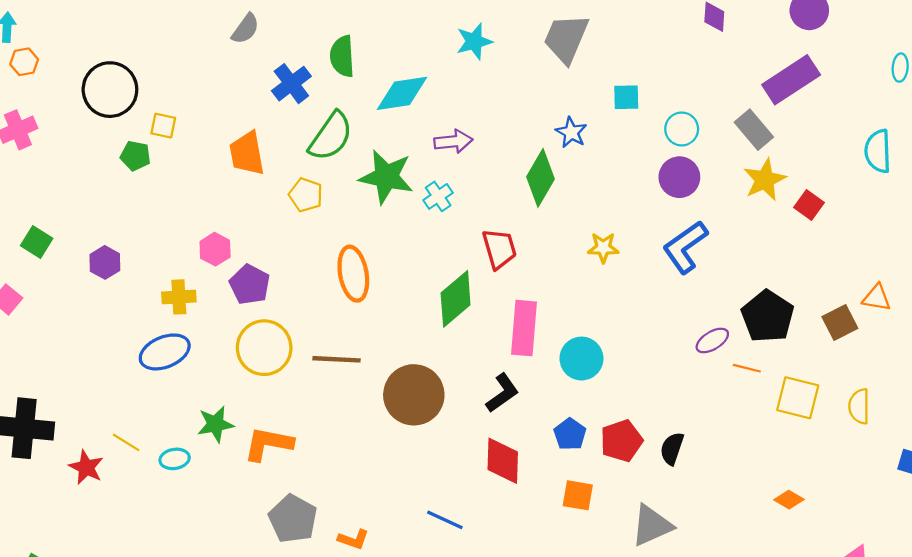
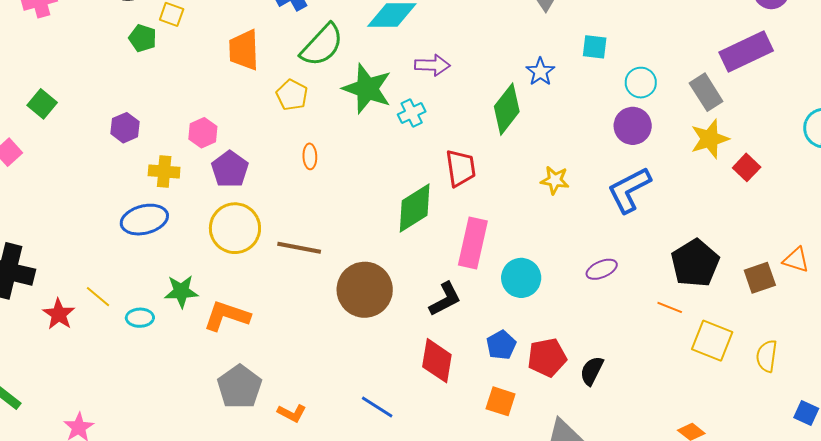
purple hexagon: (105, 262) -> (125, 128), moved
orange ellipse: (353, 274) -> (310, 156), moved, size x0.5
purple ellipse: (712, 340) -> (602, 269), moved

